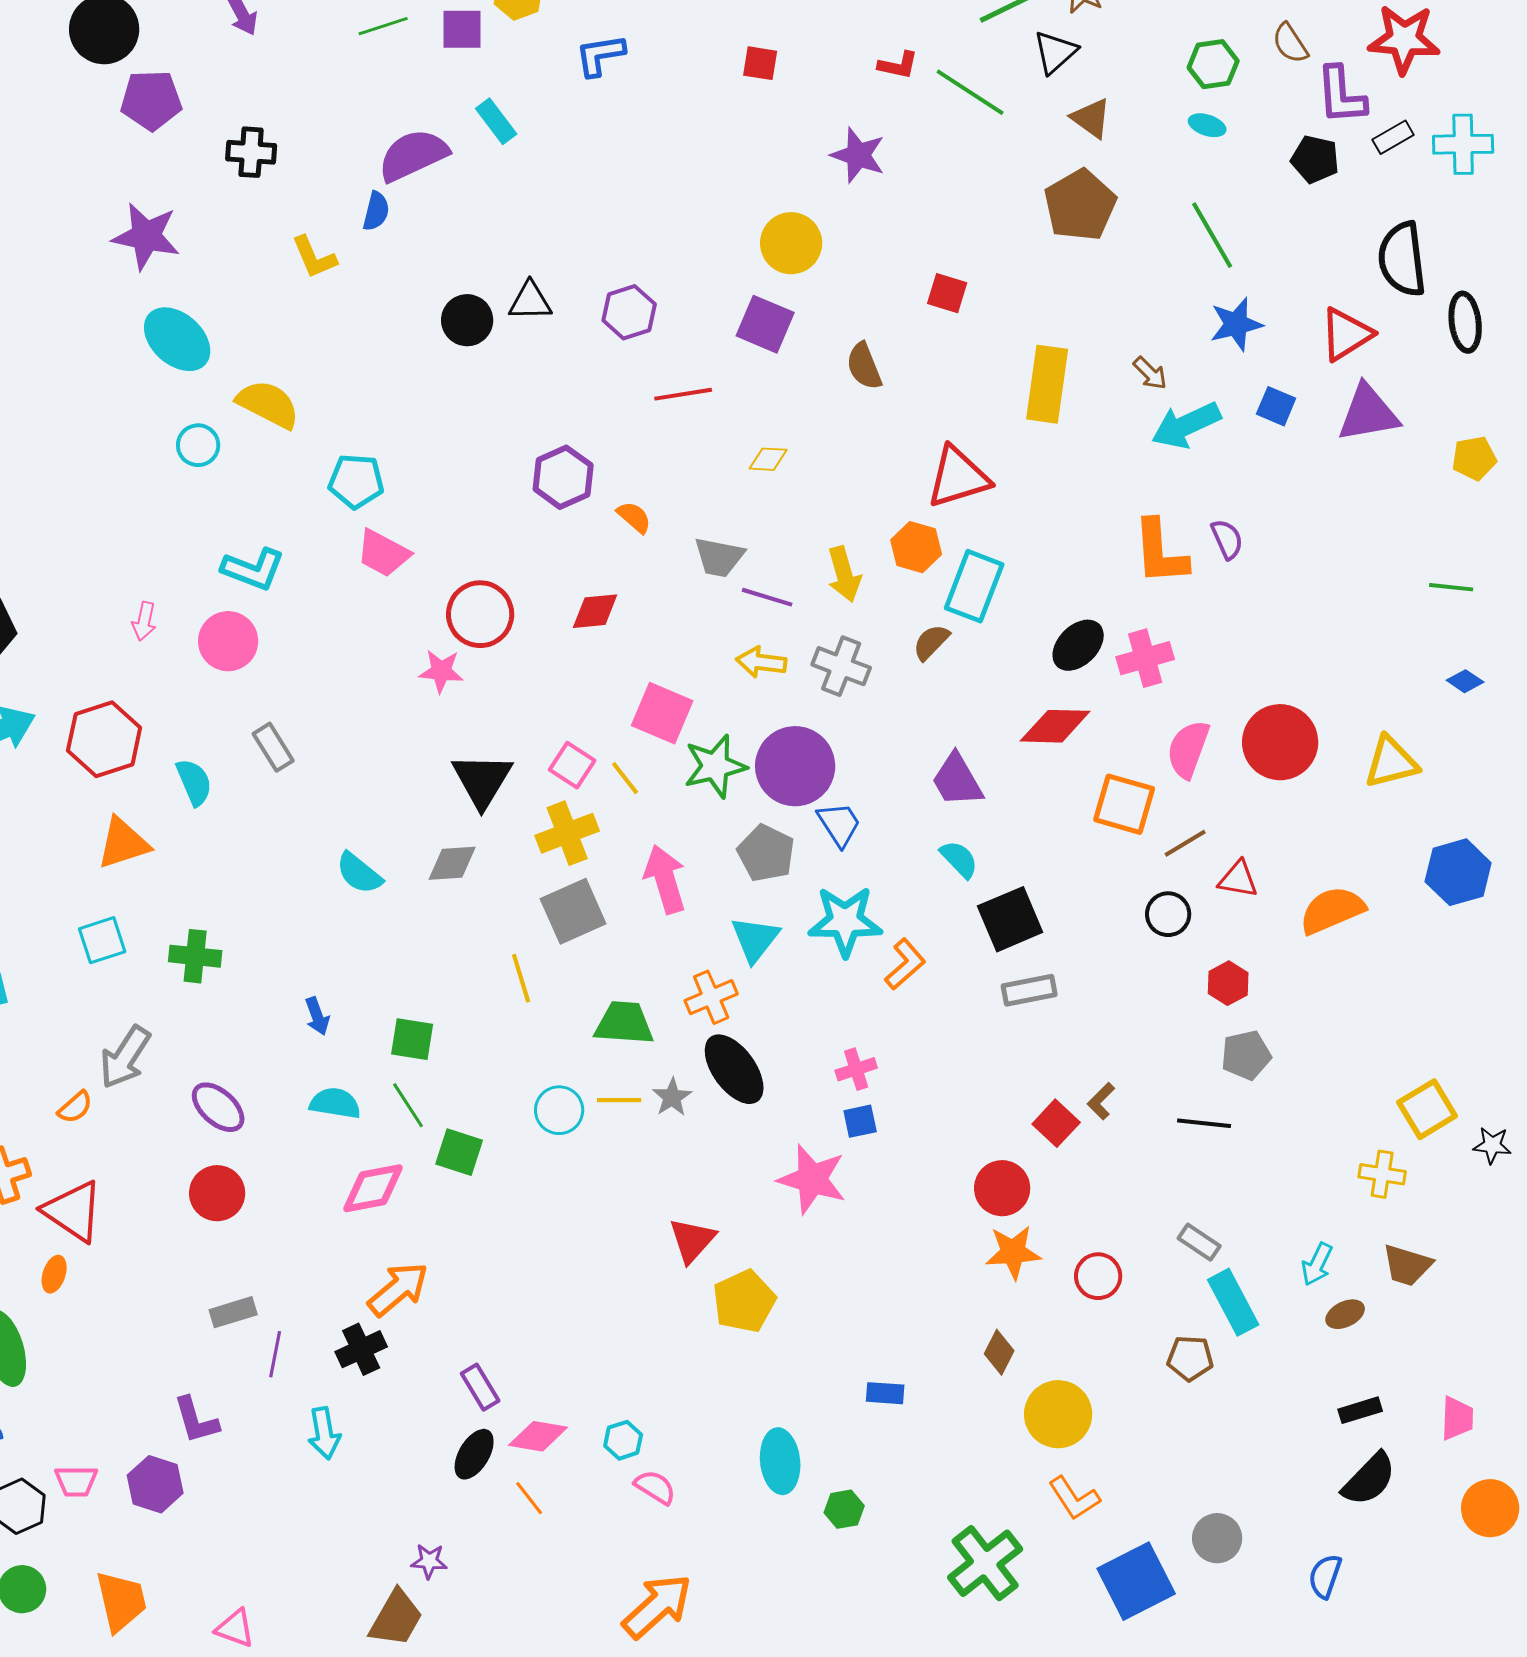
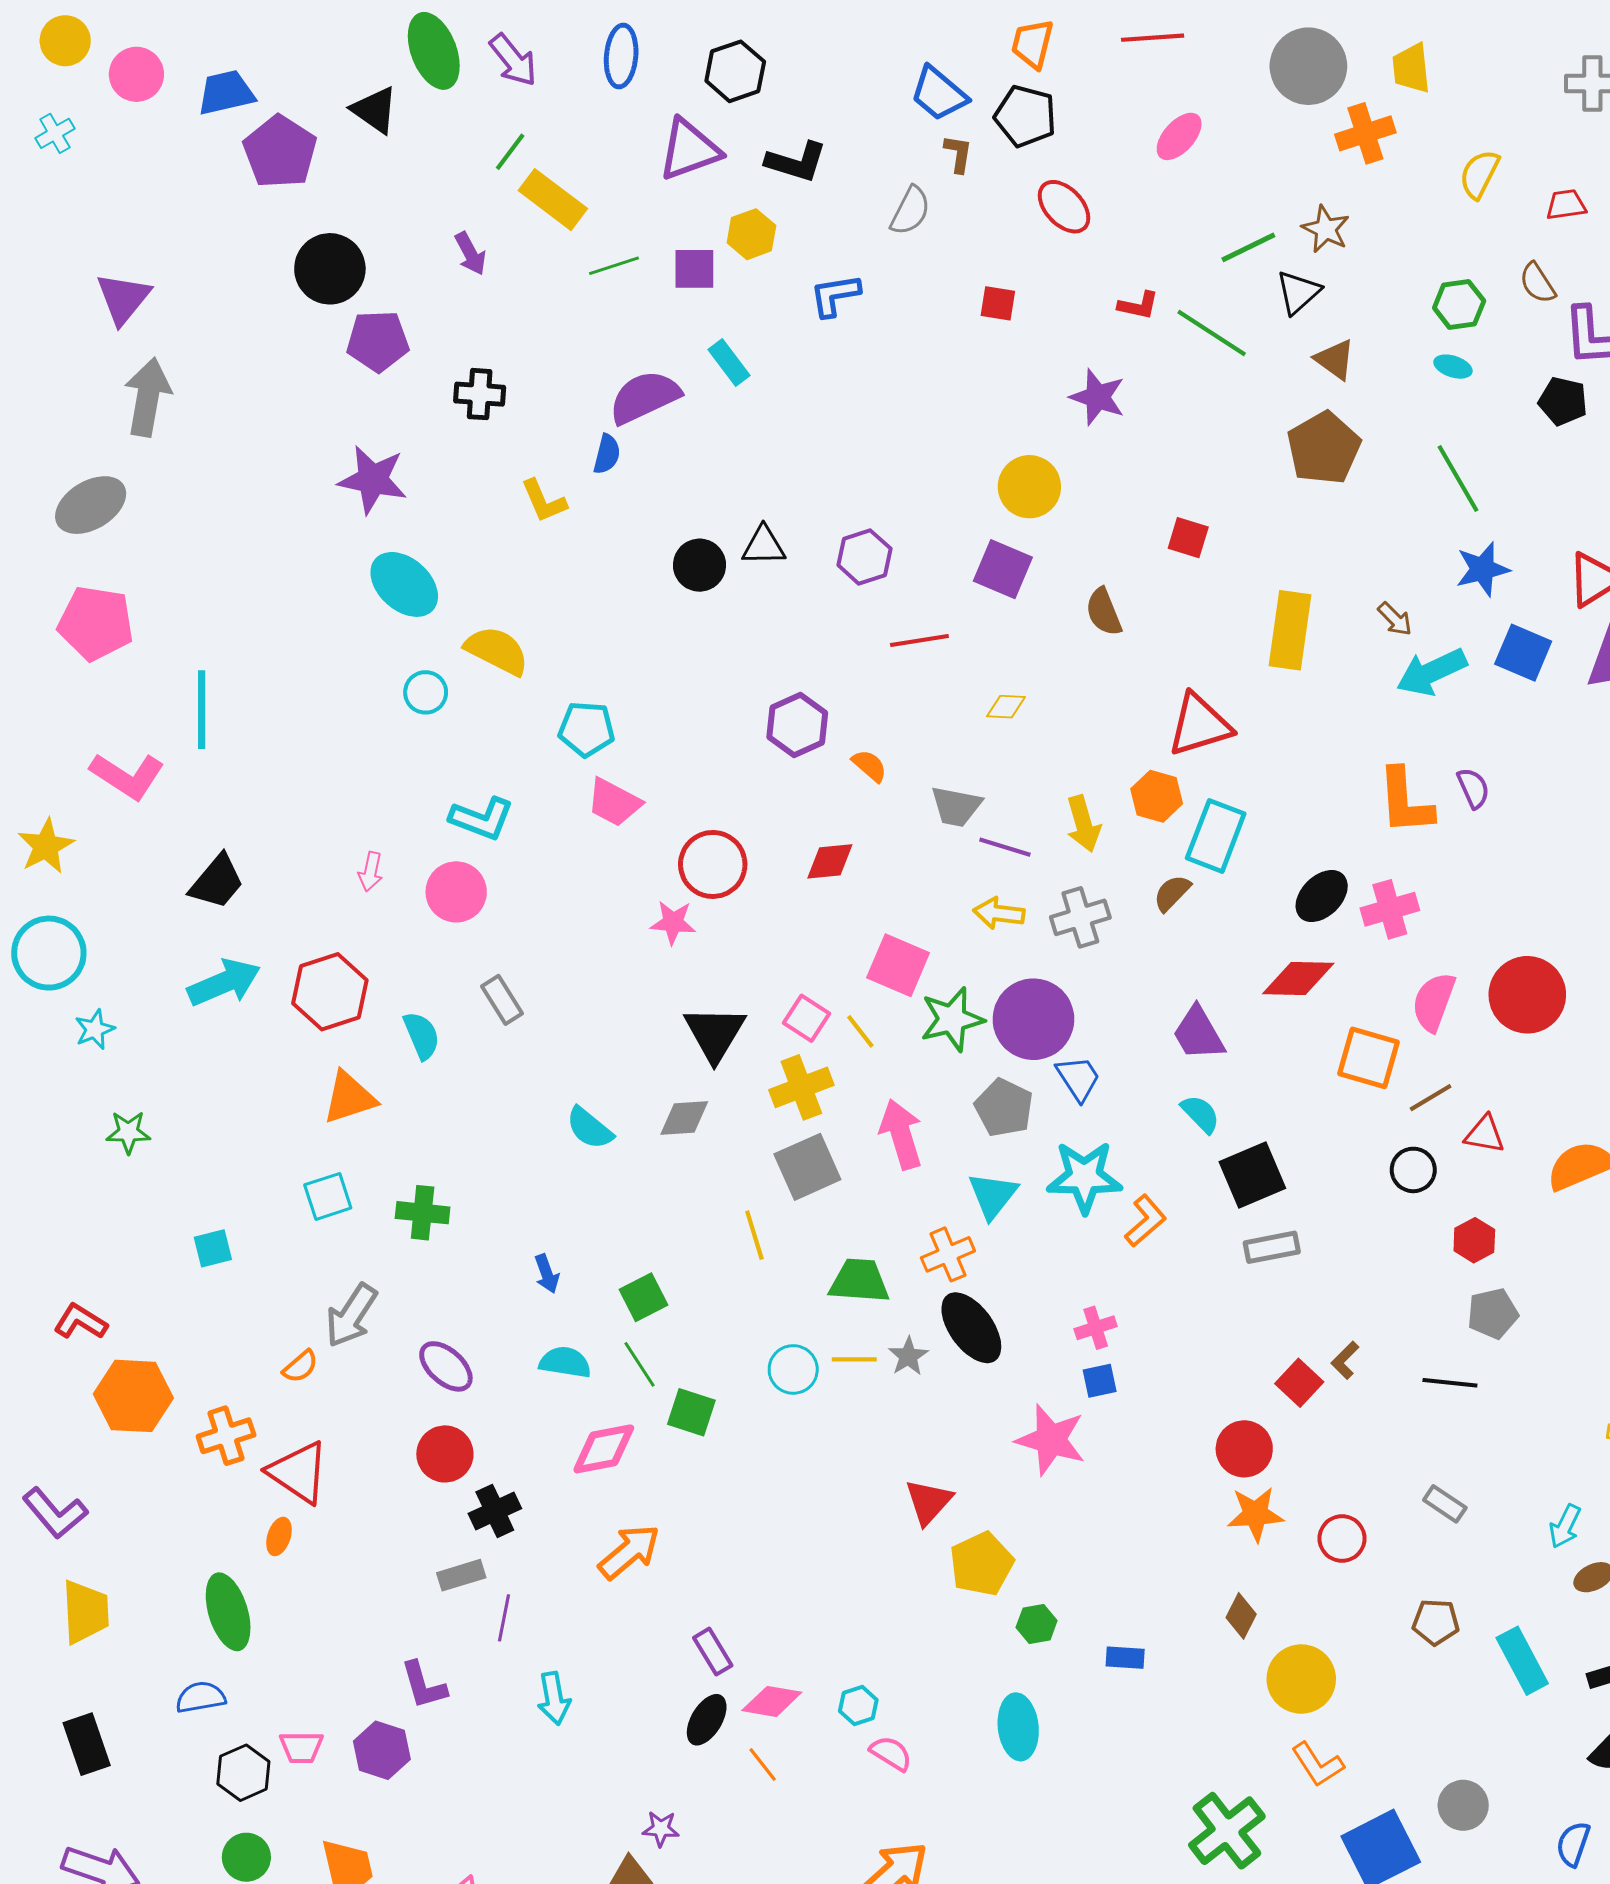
blue square: (1276, 406) -> (1523, 653), size x1.4
gray cross: (841, 666) -> (1080, 917), turned -38
green square: (412, 1039) -> (644, 1297), turned -36
cyan rectangle: (1233, 1302) -> (1522, 1661), moved
black cross: (361, 1349) -> (495, 1511), moved
green hexagon: (844, 1509) -> (1037, 1624), moved

